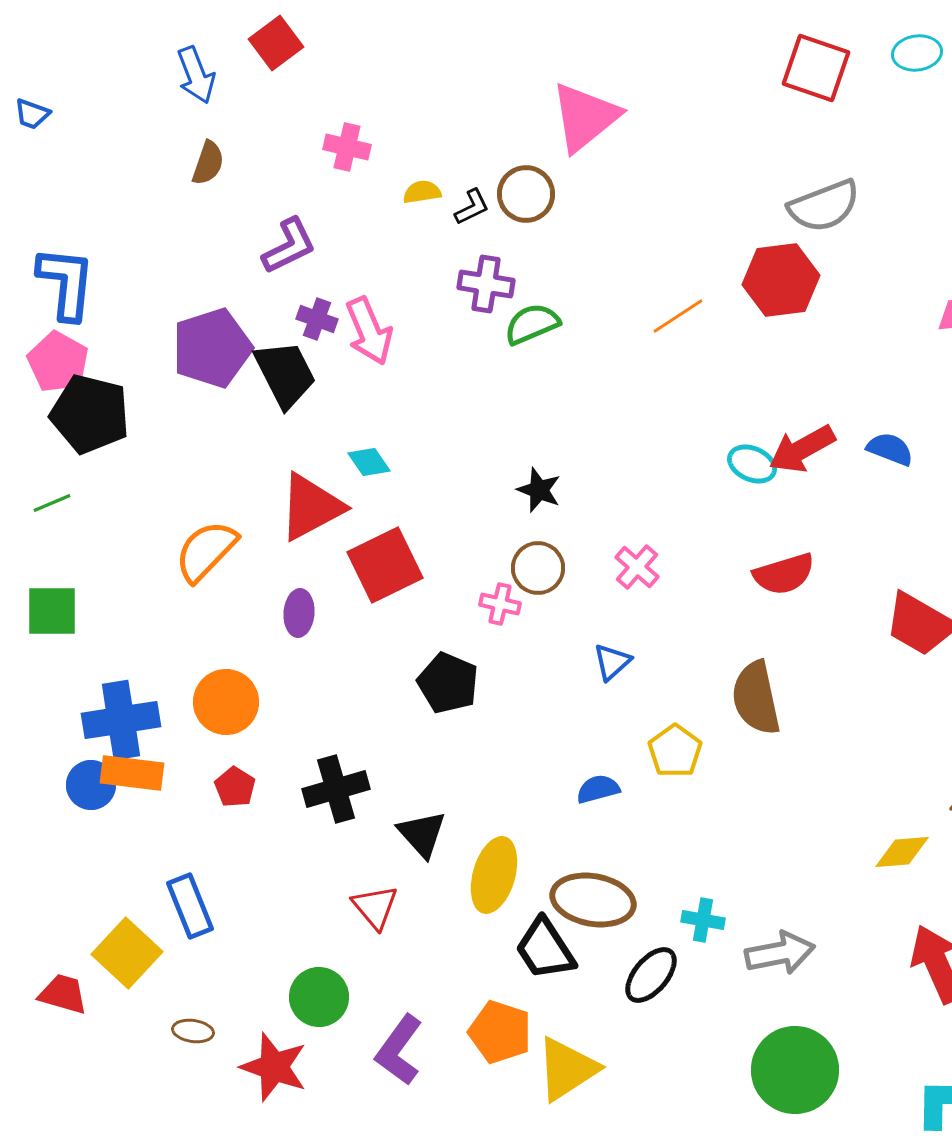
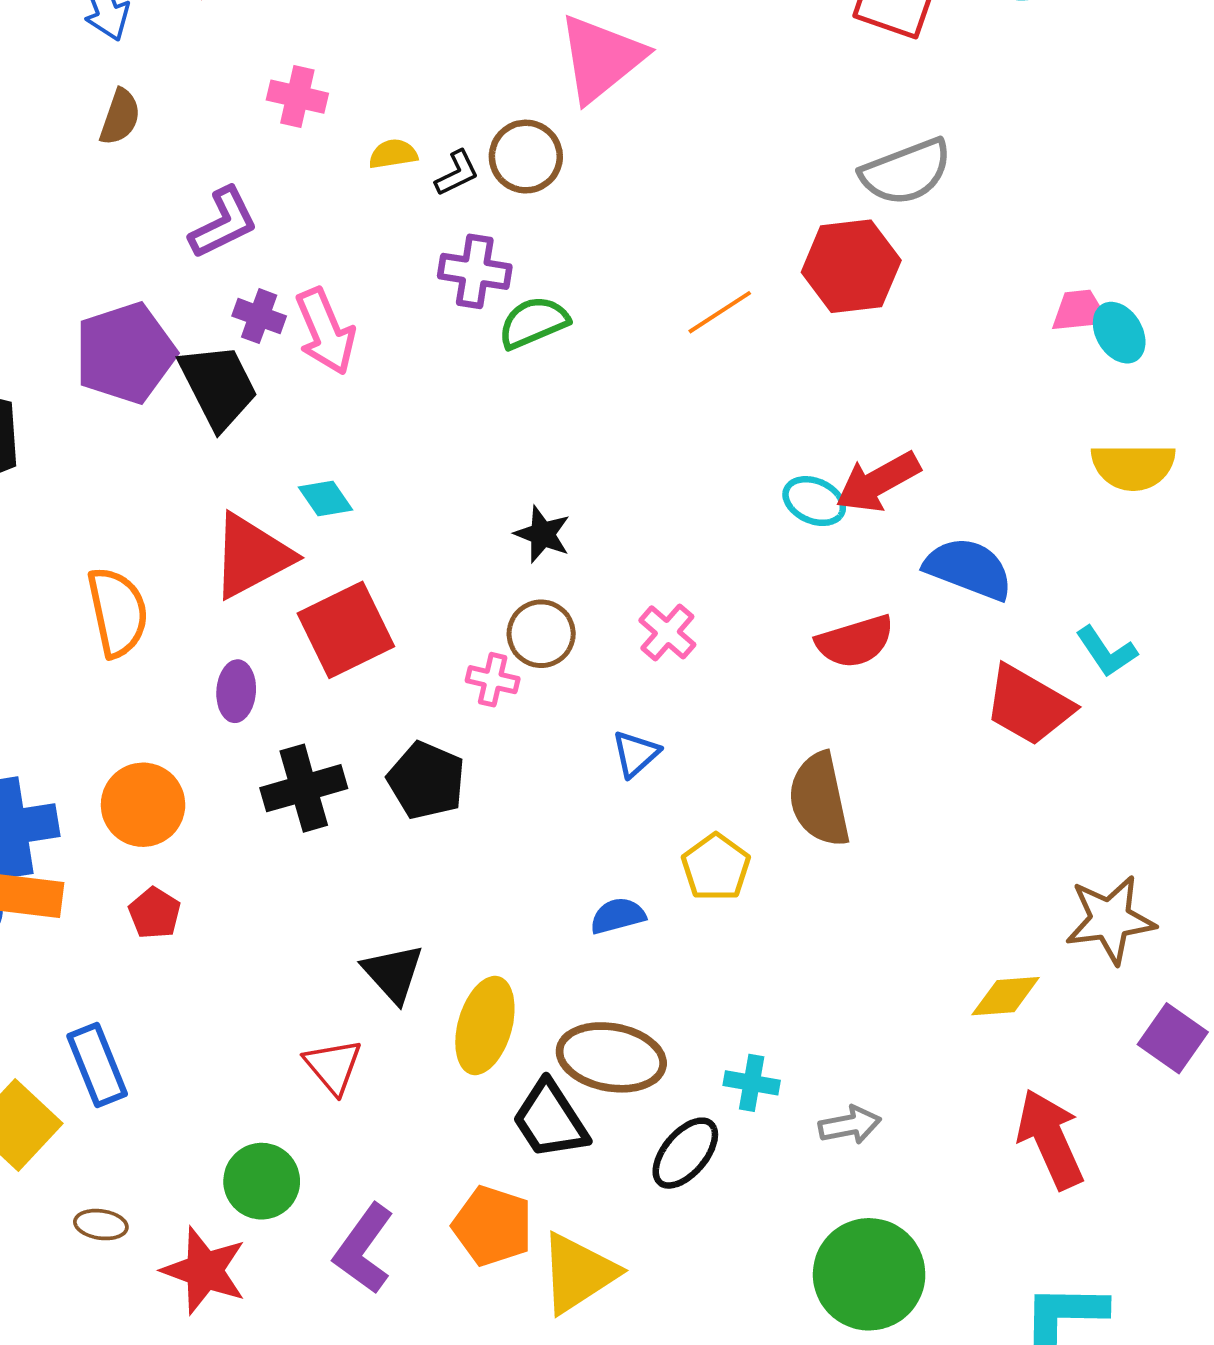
blue semicircle: (890, 449) -> (969, 569), moved, size x1.5
orange semicircle: (206, 551) -> (117, 612), turned 124
black cross: (336, 789) -> (304, 788), moved
gray arrow: (780, 953) -> (850, 1125), size x0.7

